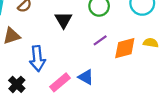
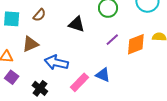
black triangle: (63, 20) -> (77, 24), turned -36
blue arrow: (37, 59) -> (56, 63), turned 115

